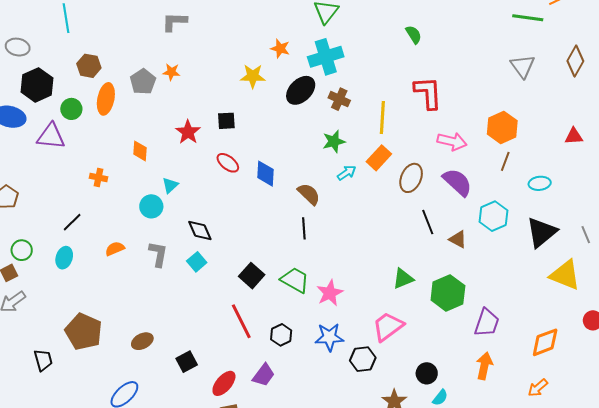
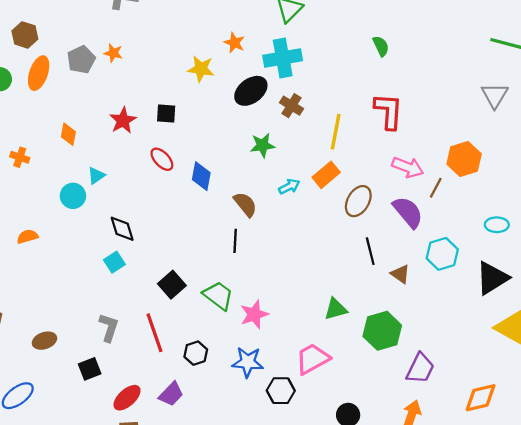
green star: (334, 141) -> (262, 145), moved
brown line: (505, 161) -> (436, 188), moved
gray L-shape: (158, 254) -> (109, 327), moved

